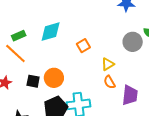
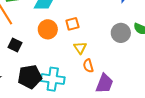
yellow triangle: (108, 64) -> (80, 48), moved, turned -48
orange circle: (54, 78) -> (48, 29), moved

